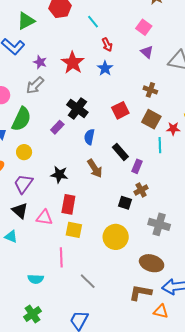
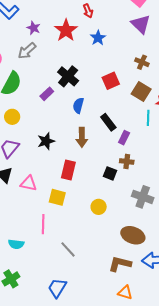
red arrow: (107, 45) -> (88, 11), moved
purple triangle: (147, 52) -> (141, 24), size x1.5
brown arrow: (95, 168) -> (82, 137), turned 30
black star: (59, 175) -> (46, 141), turned -30
brown cross: (141, 190) -> (127, 161), turned 32
red rectangle: (68, 204) -> (68, 170), moved
yellow circle: (116, 237) -> (99, 207), size x0.6
orange triangle: (161, 311) -> (125, 292), moved

